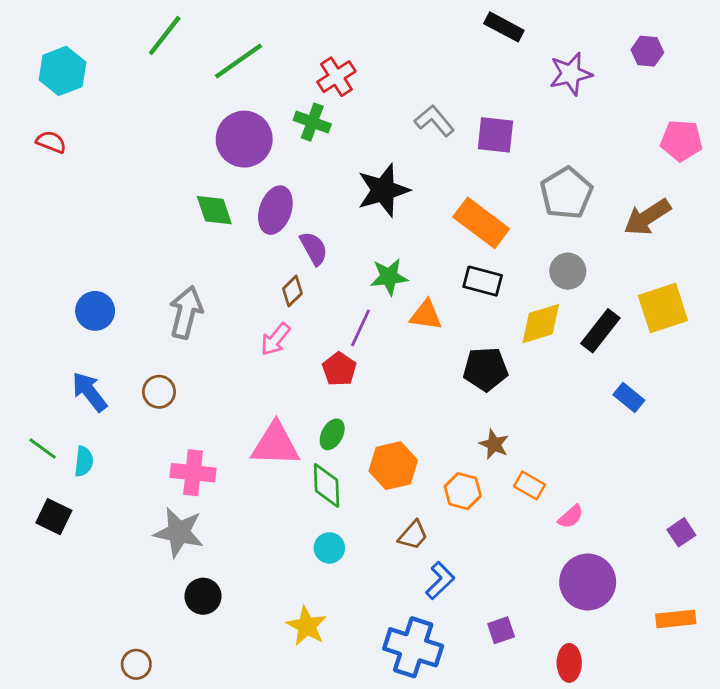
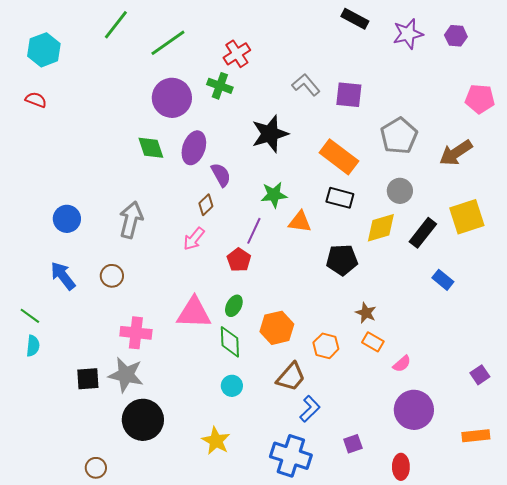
purple star: (571, 74) -> (408, 34), moved
brown star: (494, 444) -> (366, 313), moved
cyan semicircle: (84, 461) -> (33, 346), moved
black square: (54, 517) -> (88, 379), moved, turned -30
brown trapezoid: (413, 535) -> (291, 377), size x1.4
black circle: (203, 596) -> (143, 420), size x1.6

